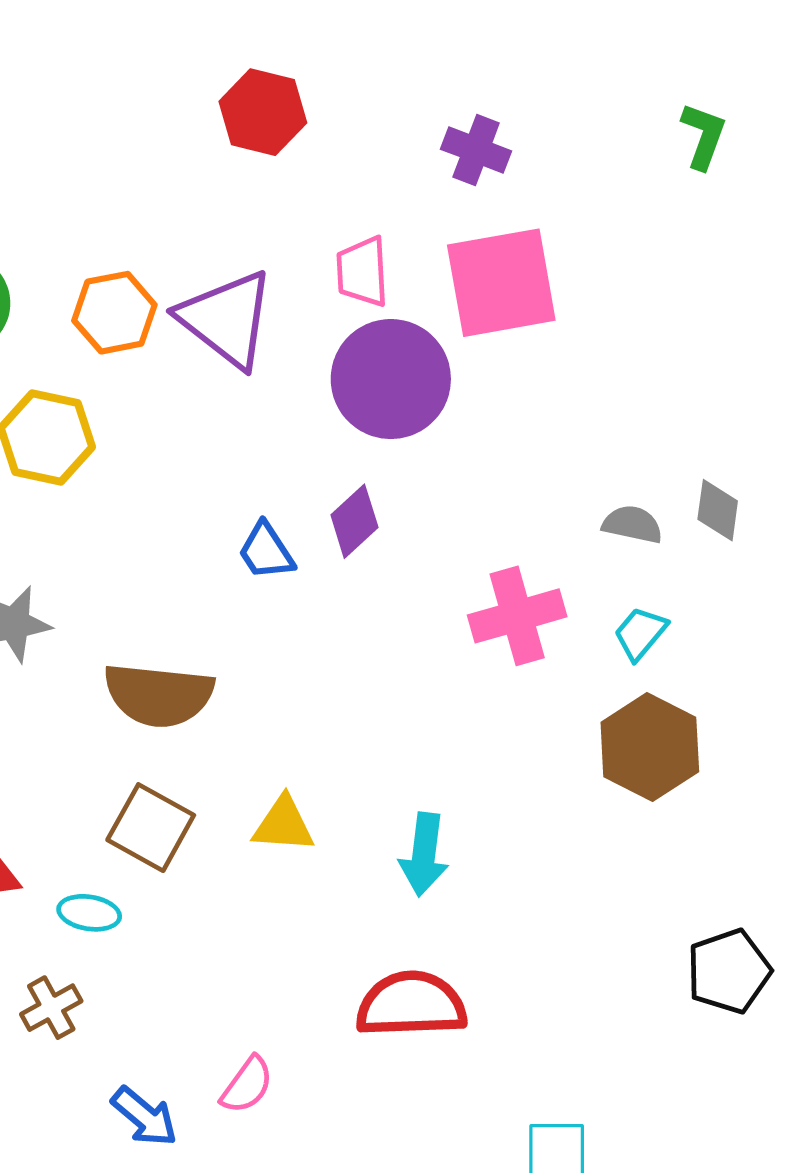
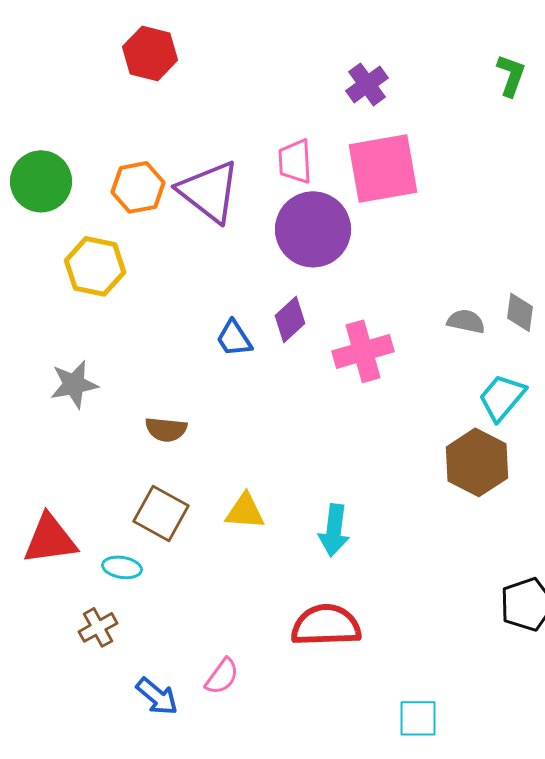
red hexagon: (263, 112) -> (150, 53), moved
purple cross: (476, 150) -> (367, 84), turned 33
pink cross: (517, 616) -> (363, 351), moved
cyan trapezoid: (640, 633) -> (502, 397), moved, size x1.4
brown semicircle: (159, 695) -> (166, 429), size x0.6

